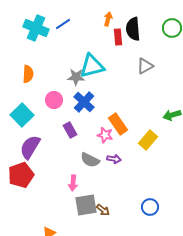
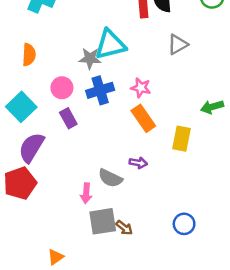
blue cross: (84, 102) -> (100, 90), turned 30
purple rectangle: (70, 130) -> (68, 118), moved
pink star: (105, 135) -> (141, 88), moved
yellow rectangle: (148, 140) -> (182, 139), turned -30
gray semicircle: (90, 160) -> (110, 178), moved

